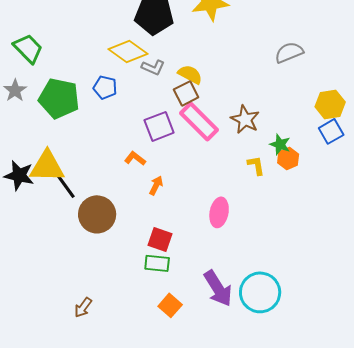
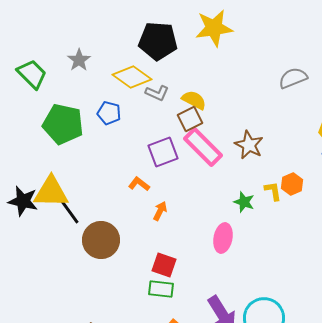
gray star: (15, 90) -> (79, 60), moved
green star: (280, 144) -> (244, 202), moved
yellow L-shape: (256, 165) -> (273, 191), moved

